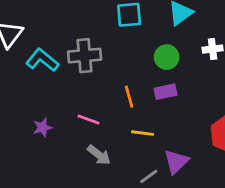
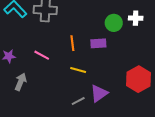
green circle: (167, 57) -> (114, 23), moved
gray arrow: (99, 155) -> (21, 82), moved, turned -114

